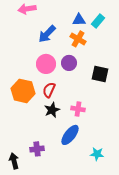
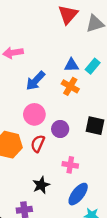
purple circle: (69, 63) -> (60, 129), moved
black star: (52, 110) -> (41, 185), moved
blue ellipse: (70, 135) -> (78, 194), moved

